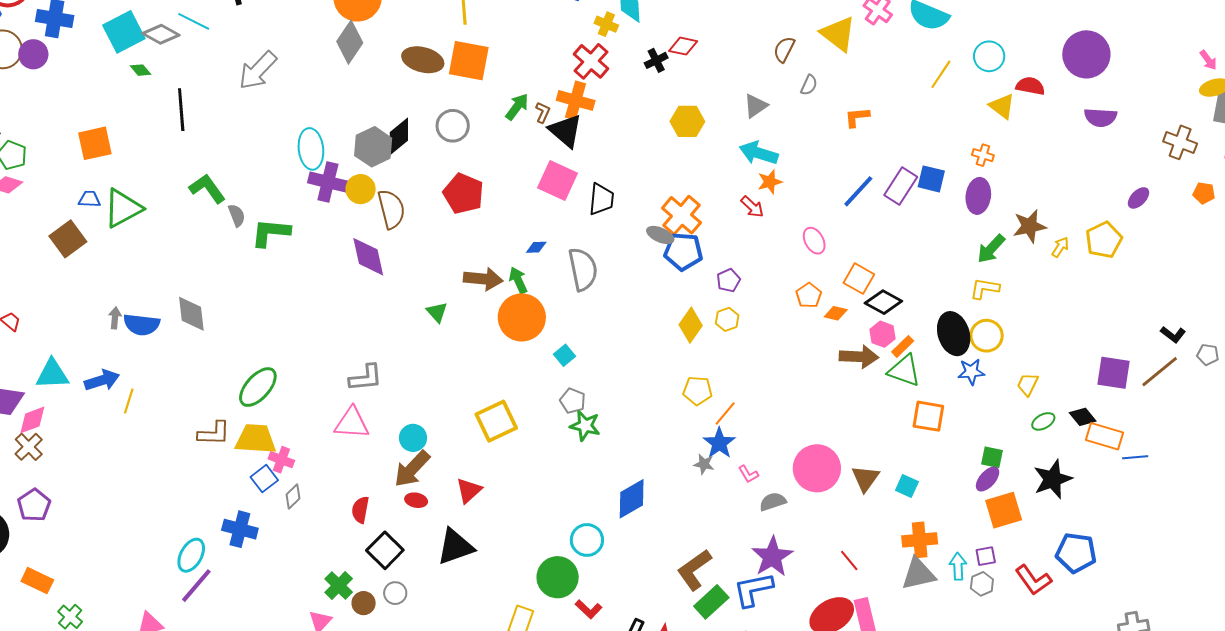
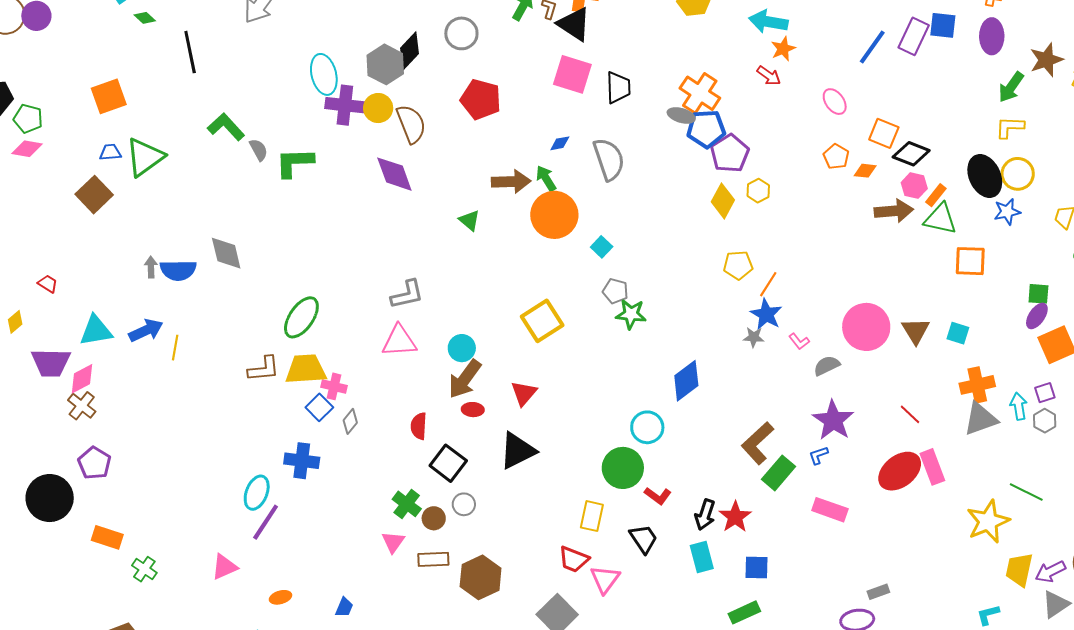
purple pentagon: (729, 280) -> (730, 153), moved, size x1.6
blue L-shape: (753, 590) -> (818, 455), size x0.5

